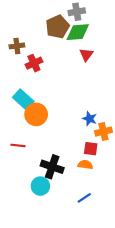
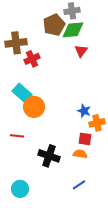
brown cross: (17, 46) -> (16, 43), size x1.5
cyan circle: (40, 186) -> (20, 189), moved

